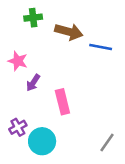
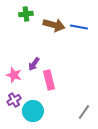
blue line: (101, 47) -> (79, 27), moved
pink star: (18, 61) -> (14, 75), moved
purple arrow: (33, 83) -> (34, 64), moved

